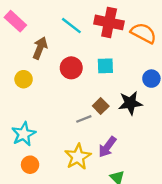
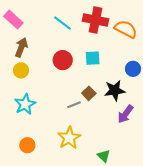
brown arrow: (40, 48) -> (21, 47), moved
cyan star: (24, 134) -> (25, 104), moved
purple arrow: (107, 147) -> (125, 114), moved

